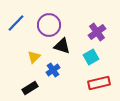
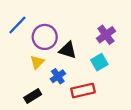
purple circle: (49, 25) -> (45, 37), moved
red rectangle: (99, 83) -> (83, 91), moved

